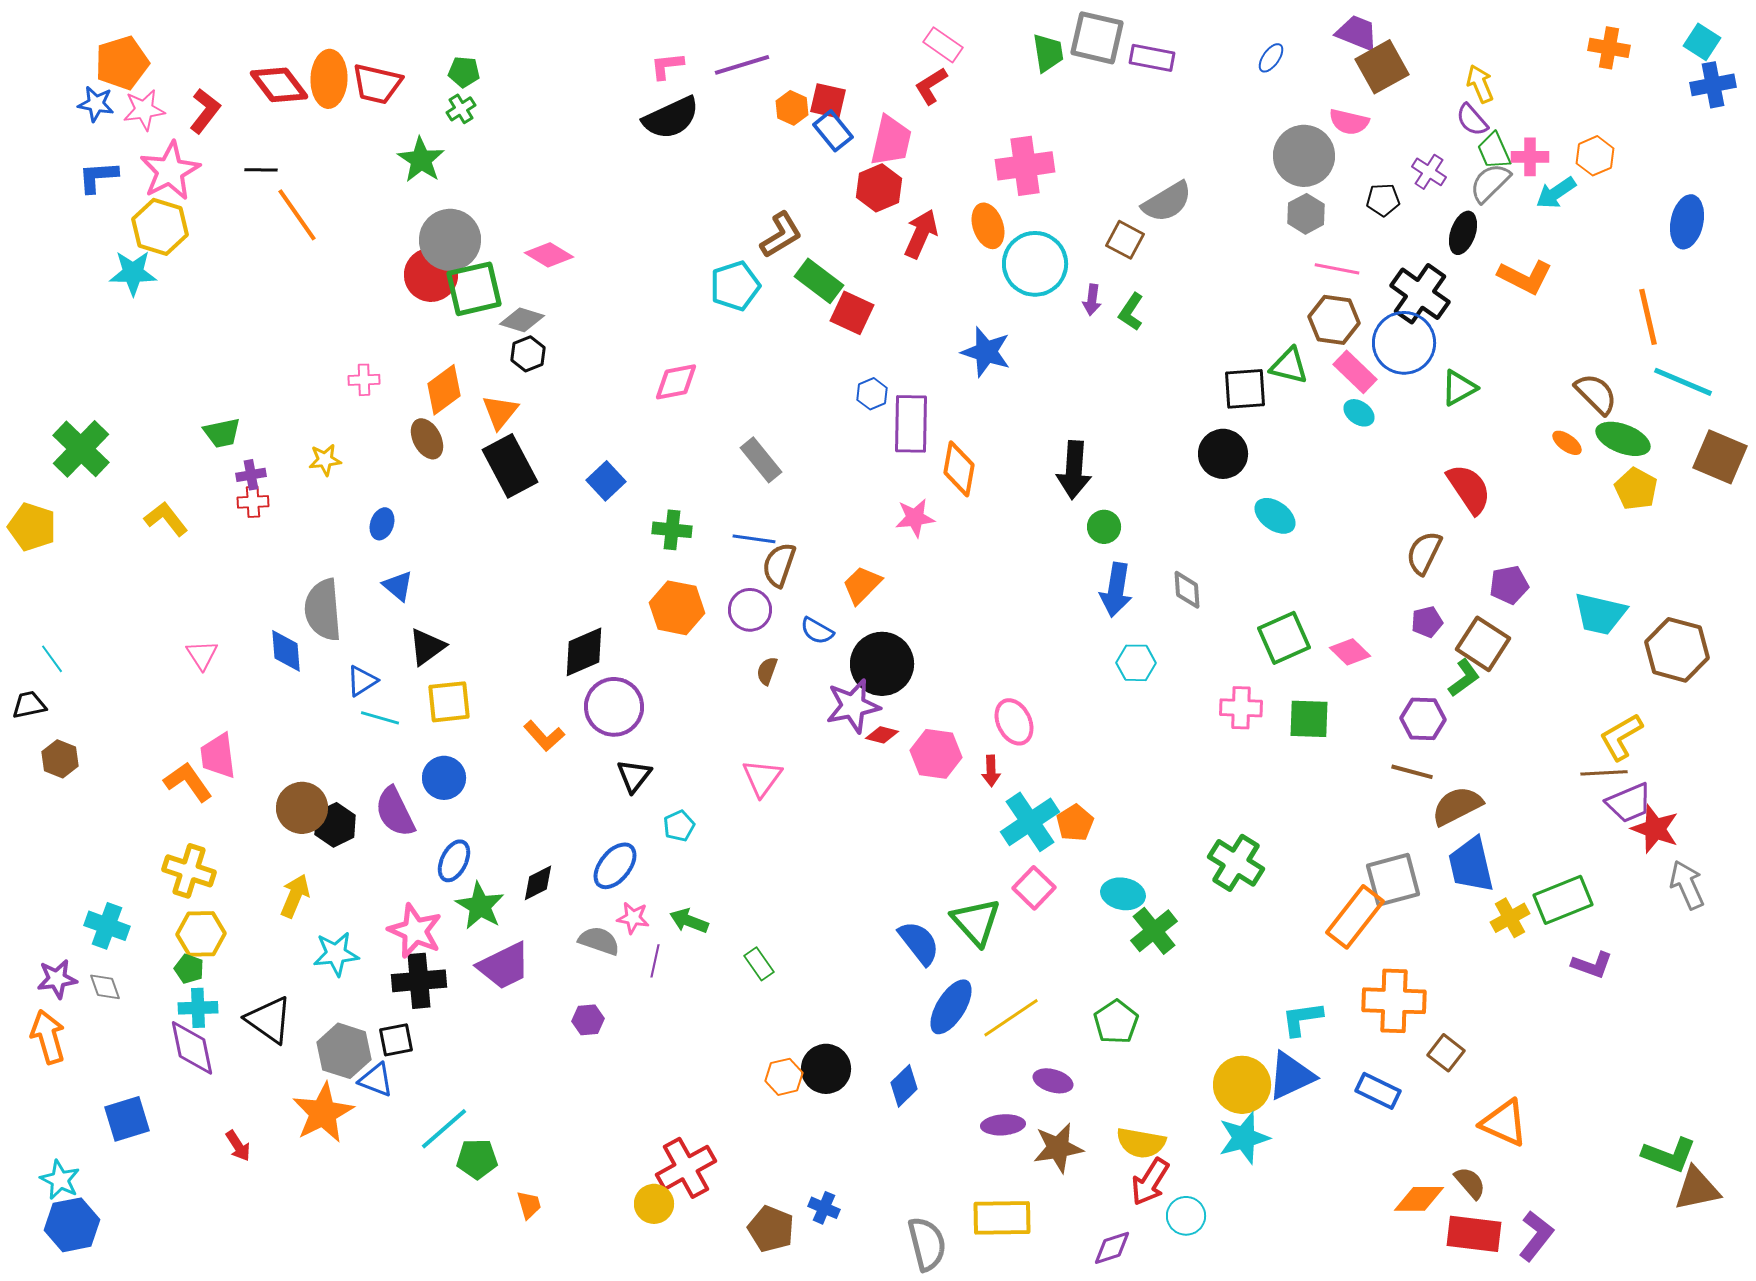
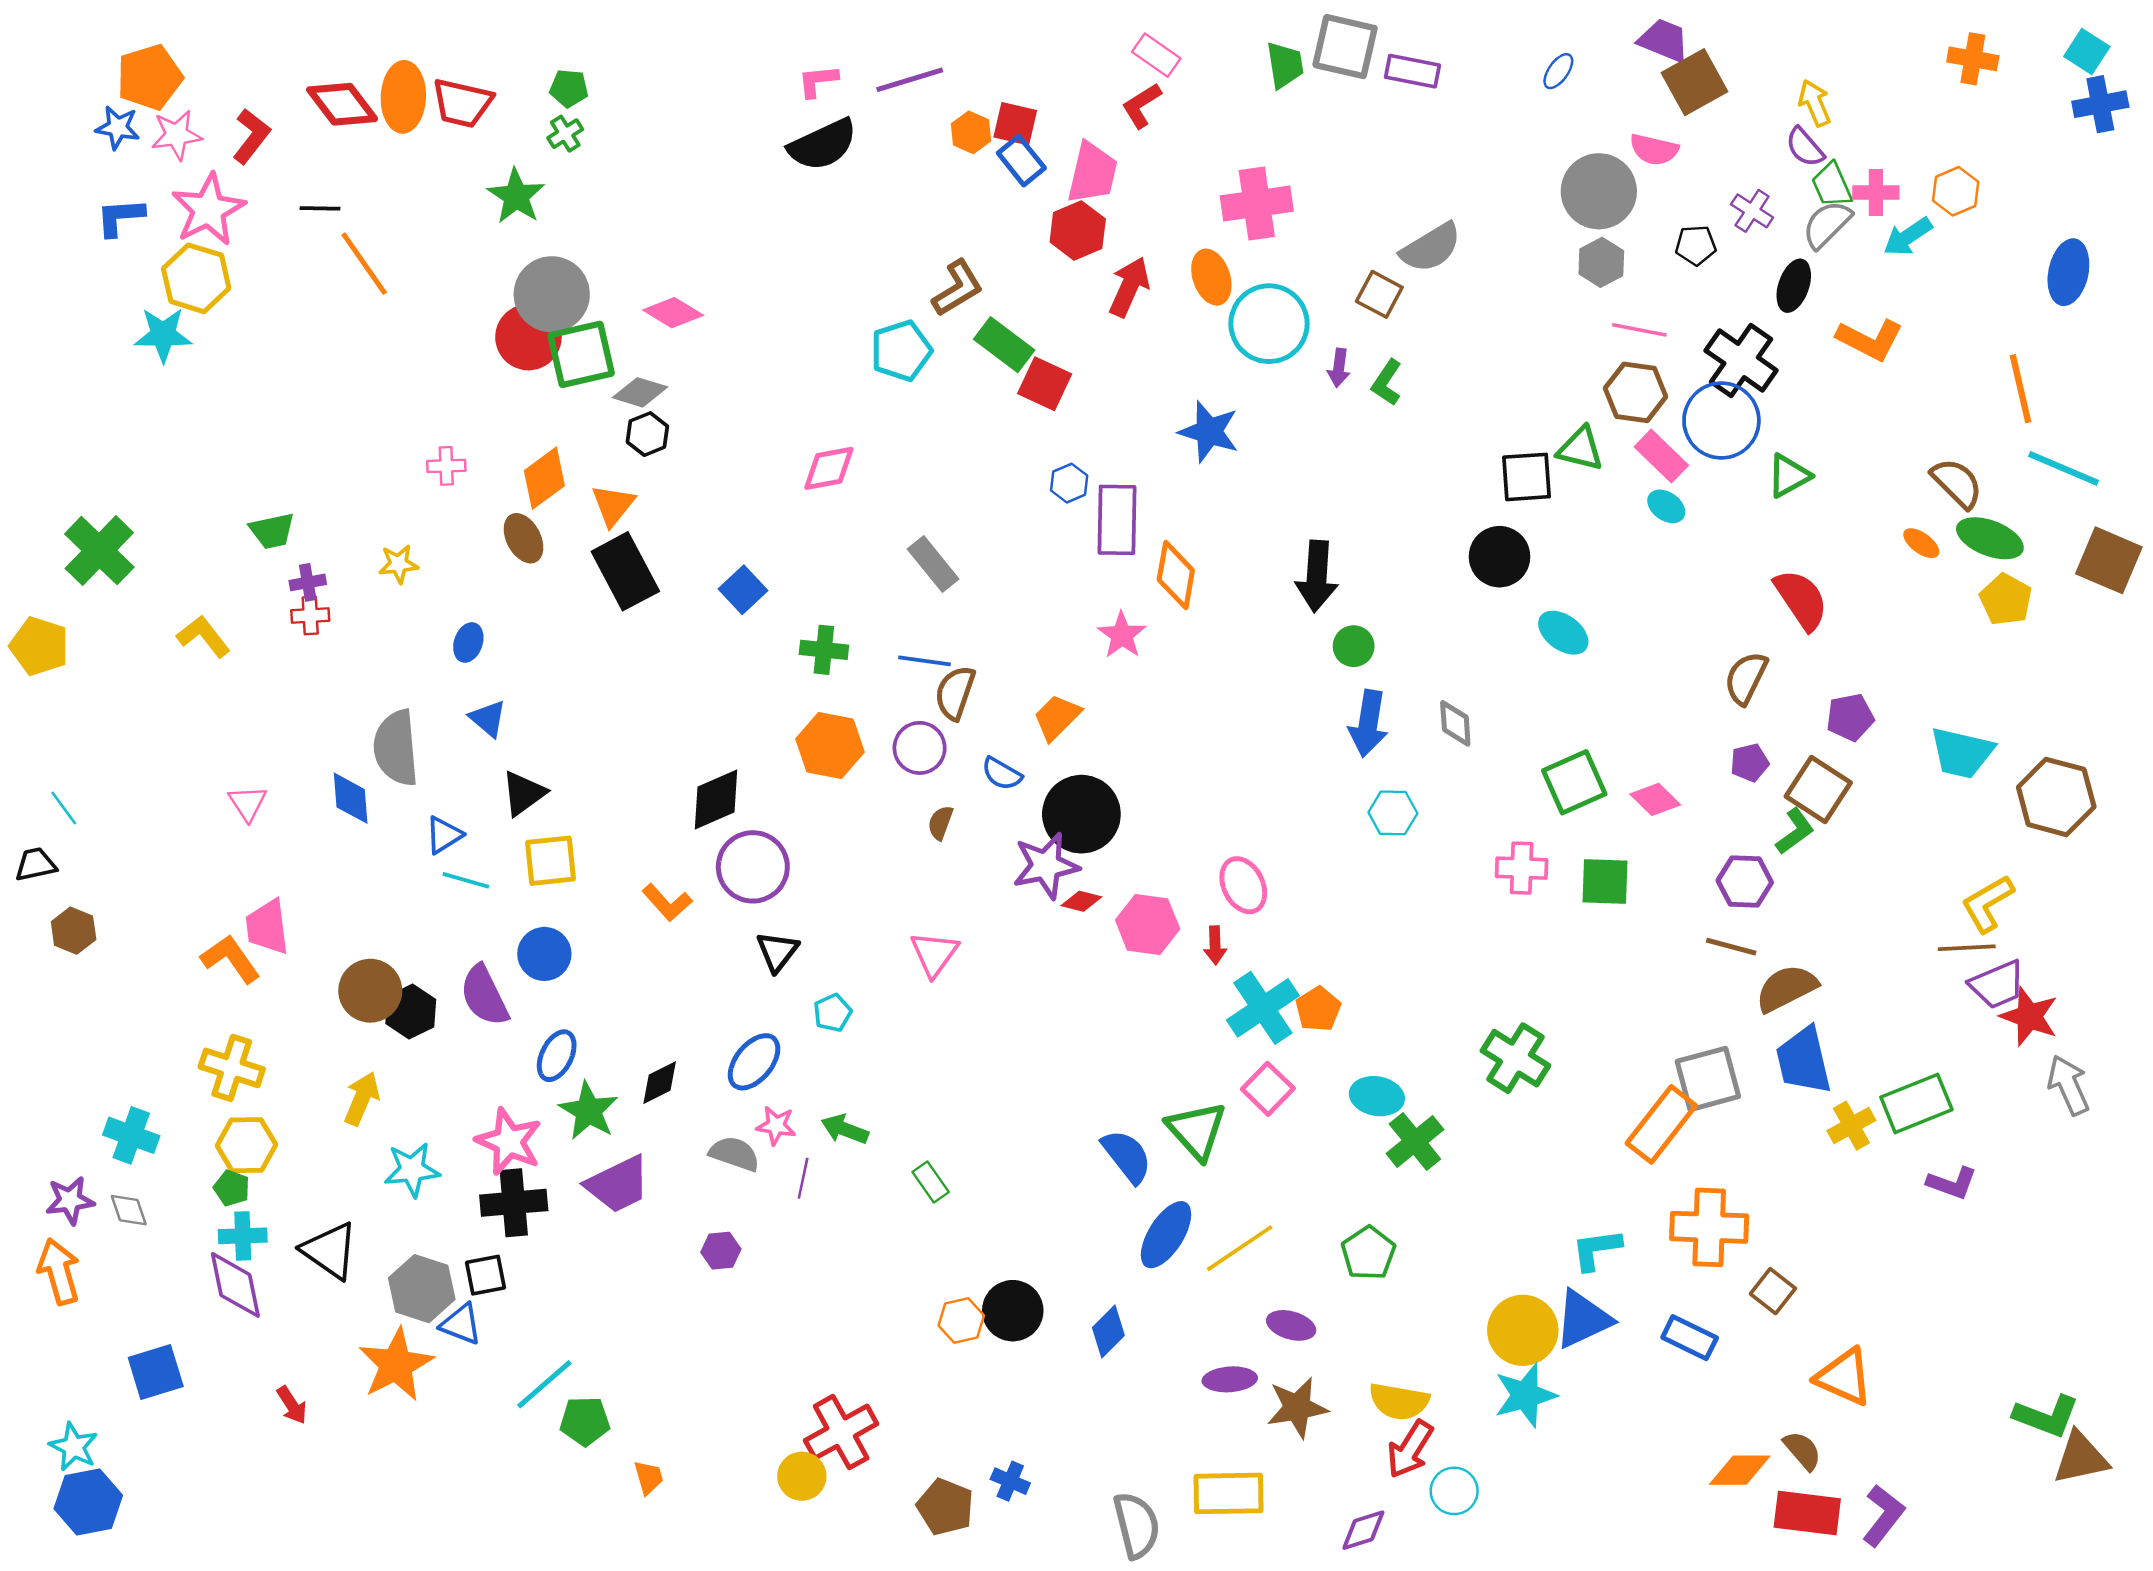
pink star: (915, 518) -> (1122, 635), turned -30

